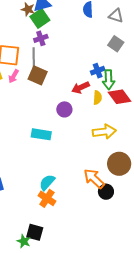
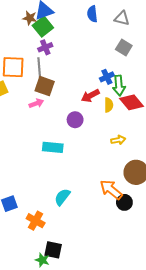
pink arrow: (14, 76) -> (36, 103), moved, turned -136
yellow arrow: (104, 132) -> (118, 140), size x0.6
orange cross: (47, 198) -> (36, 221), moved

